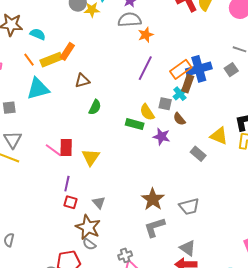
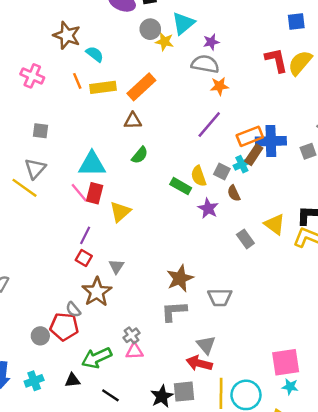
orange rectangle: (67, 51) -> (141, 87), moved, size x1.4
cyan triangle: (38, 89) -> (92, 164), moved
gray semicircle: (89, 244) -> (73, 310), moved
gray cross: (125, 255) -> (132, 335), turned -32

